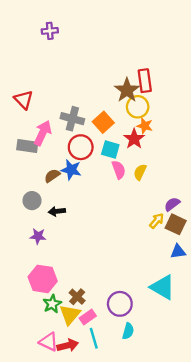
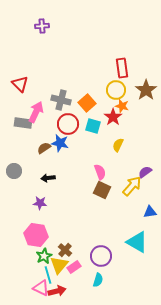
brown star: (127, 90) -> (146, 90), moved
pink semicircle: (119, 170) -> (100, 172), moved
gray circle: (32, 201) -> (14, 171), moved
yellow arrow: (157, 221) -> (132, 186), size x1.5
brown square: (176, 224) -> (102, 190), moved
purple star: (38, 236) -> (40, 203), moved
cyan semicircle: (128, 331) -> (98, 280), moved
cyan line: (94, 338) -> (48, 275), moved

